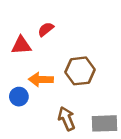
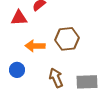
blue circle: (19, 97) -> (17, 70), moved

